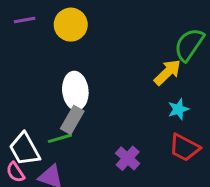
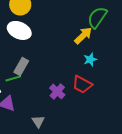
white ellipse: (75, 91) -> (19, 30), moved, turned -60
red trapezoid: (184, 148) -> (82, 84), moved

